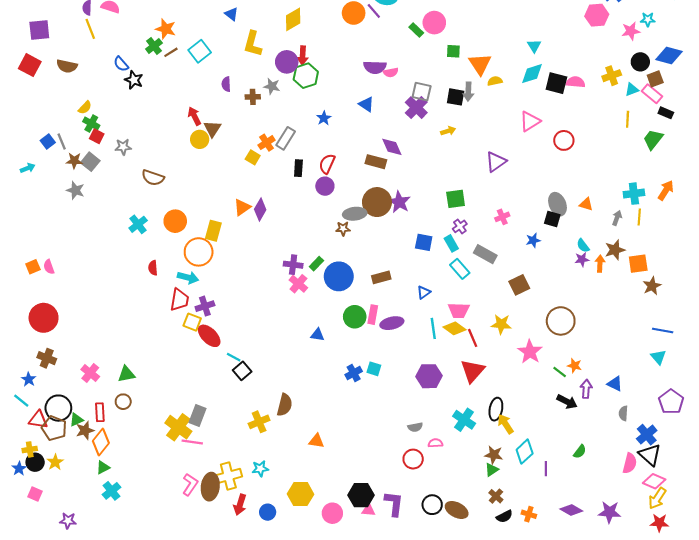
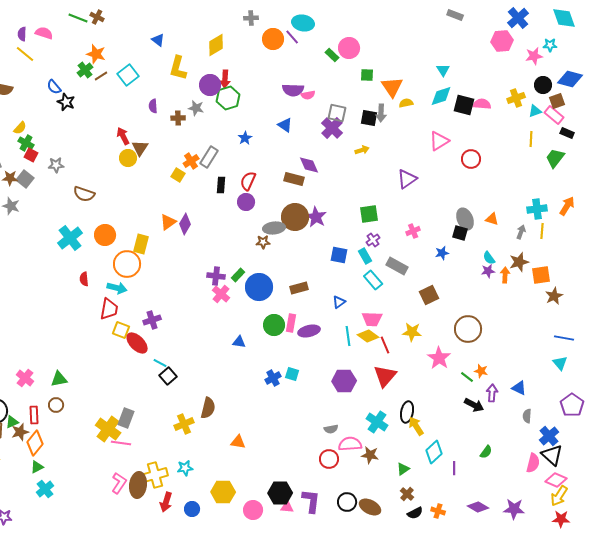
yellow line: (90, 29) -> (25, 54), turned -30
cyan cross: (138, 224) -> (70, 238), size x1.4
purple cross: (205, 306) -> (152, 320), moved
pink semicircle: (435, 443) -> (350, 444), size x1.6
brown star: (494, 455) -> (370, 455), moved

